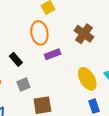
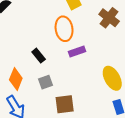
brown cross: (84, 34) -> (109, 18), moved

